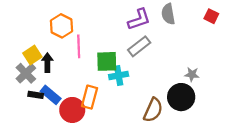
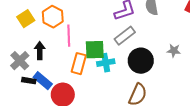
yellow square: (32, 55) -> (26, 19), moved
gray star: (192, 74) -> (174, 51), moved
orange rectangle: (89, 97) -> (79, 64), moved
black circle: (181, 97) -> (141, 61), moved

